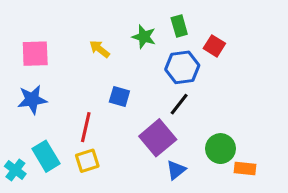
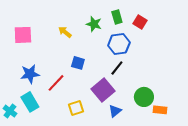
red square: (214, 46) -> (140, 22), moved
blue star: (32, 100) -> (30, 74), moved
red line: (86, 127) -> (56, 83), turned 30
yellow square: (87, 161) -> (76, 108), moved

